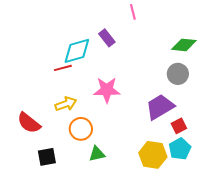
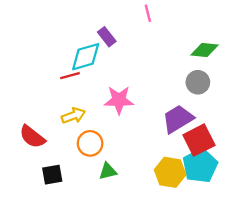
purple rectangle: (107, 38) -> (107, 37), moved
red square: (179, 126) -> (199, 140), size x1.8
cyan pentagon: (180, 149) -> (200, 166), size x1.4

